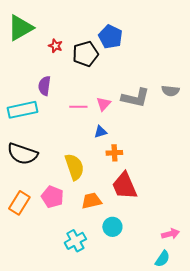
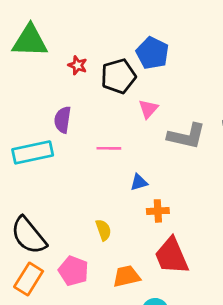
green triangle: (20, 28) -> (30, 41), turned 32
pink triangle: (103, 104) -> (148, 109), moved
black semicircle: (22, 154) -> (29, 235), moved, turned 32
yellow semicircle: (74, 167) -> (103, 230), size x0.6

